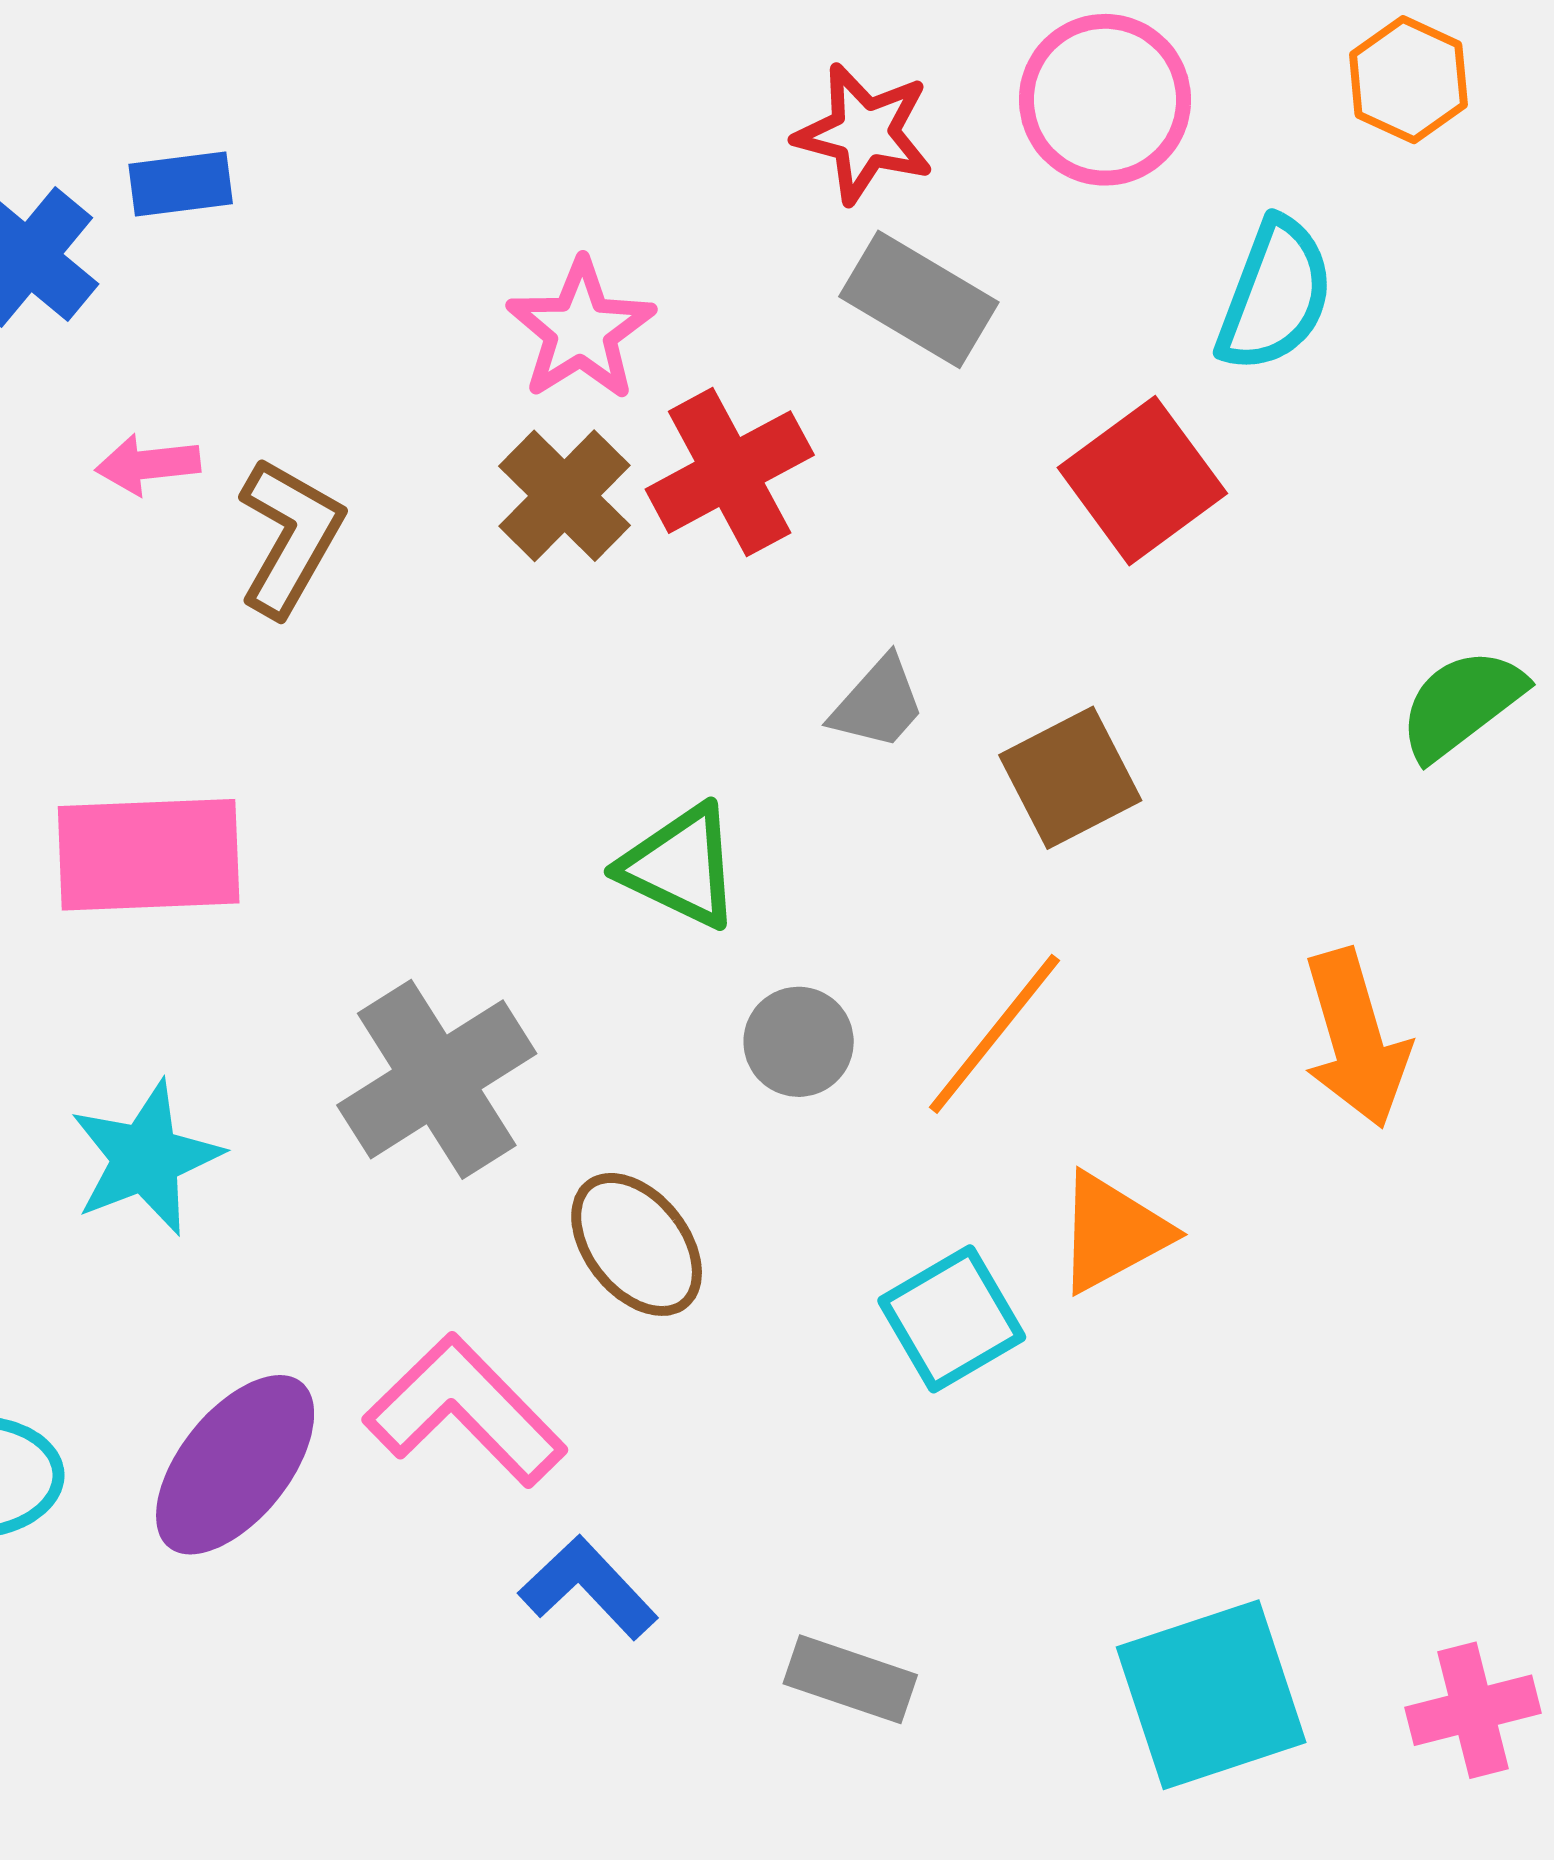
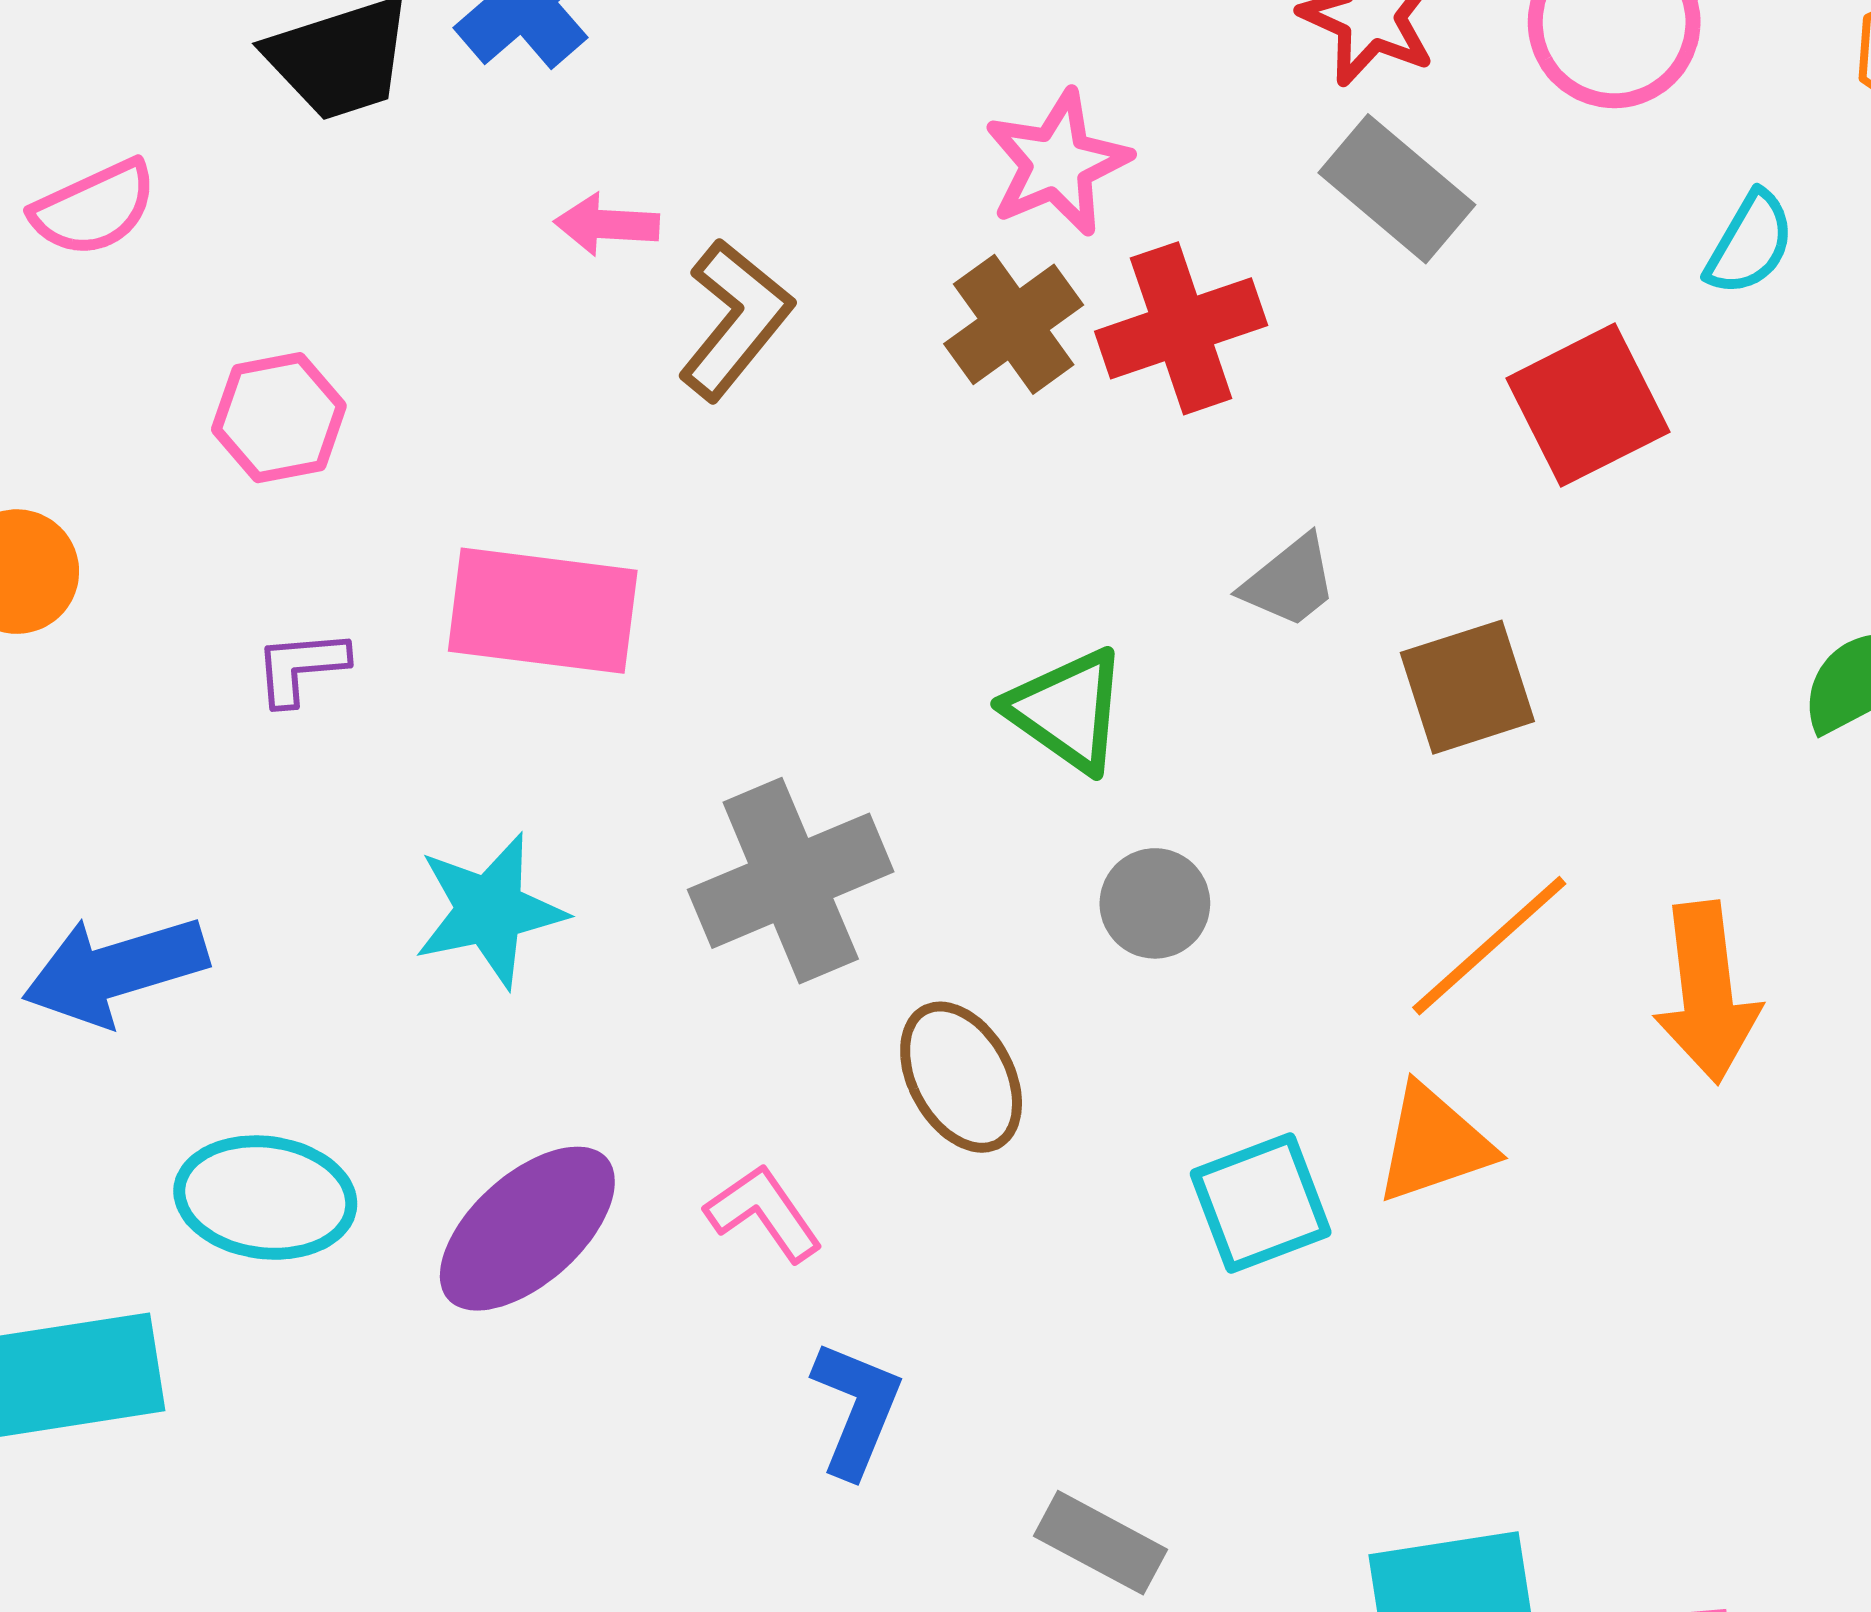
cyan semicircle: (1275, 295) -> (1750, 243), size x0.7
orange line: (994, 1034) -> (1489, 946), moved
pink L-shape: (465, 1410) -> (764, 1213), size x0.6
blue L-shape: (588, 1588) -> (856, 1409), turned 56

